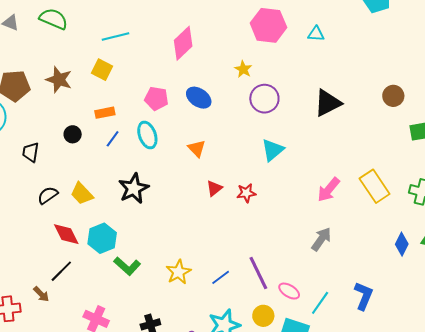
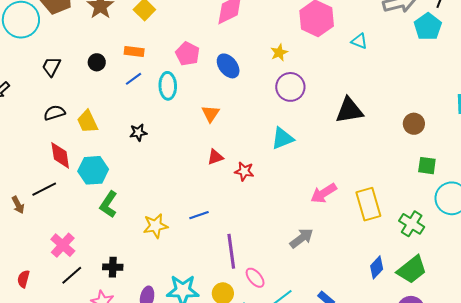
black star: (134, 188) -> (138, 132), size x0.6
green L-shape: (127, 266) -> (108, 204), turned 64
blue line: (221, 277) -> (199, 215), moved

